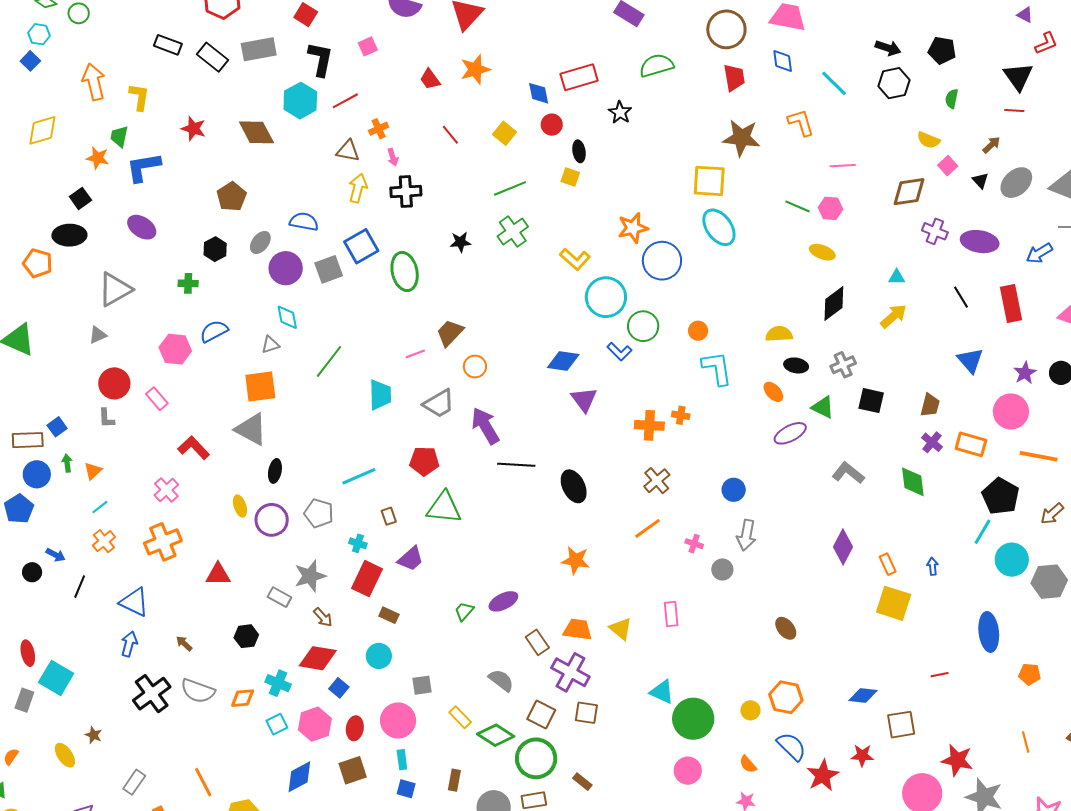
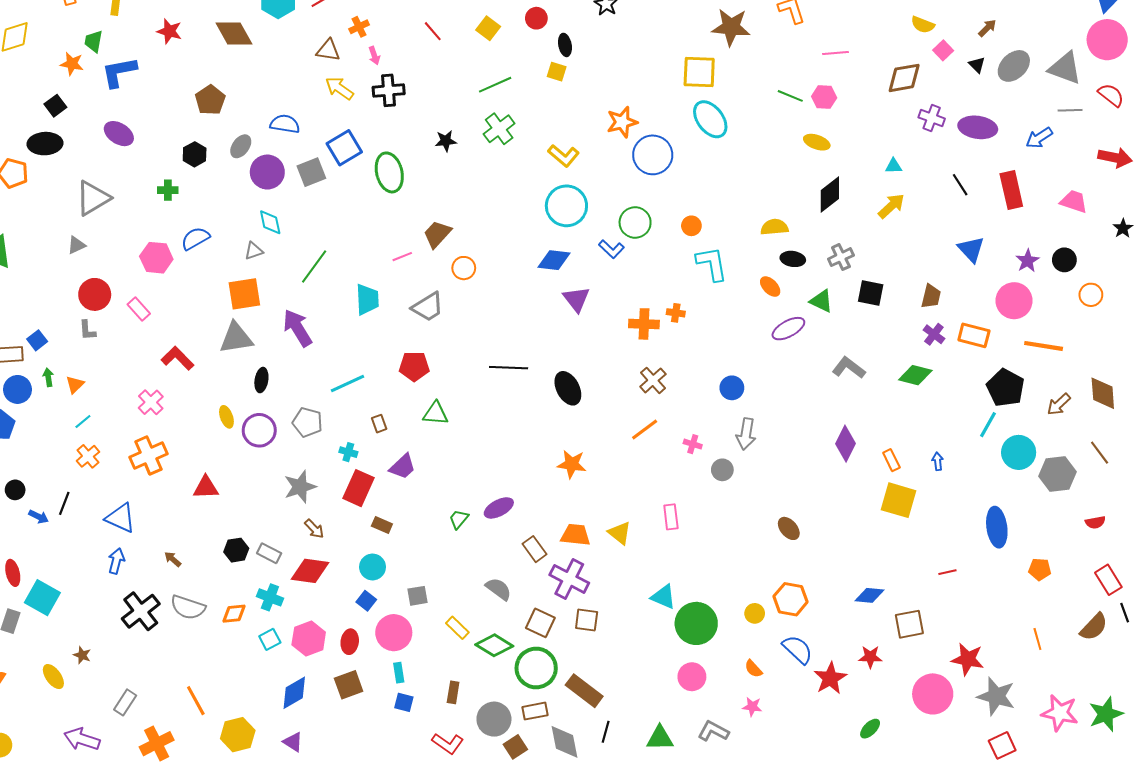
yellow arrow: (358, 188) -> (339, 88), turned -68
cyan circle: (606, 297) -> (566, 206), moved
purple arrow: (485, 426) -> (298, 328), moved
gray triangle: (251, 429) -> (236, 338), turned -36
green diamond: (913, 482) -> (915, 375), turned -68
green triangle: (444, 508) -> (436, 413), size x0.7
blue arrow: (56, 555) -> (39, 517), moved
gray rectangle: (279, 597) -> (269, 553), moved
blue square: (339, 688) -> (366, 601), moved
brown rectangle: (582, 782) -> (584, 691), size x1.8

